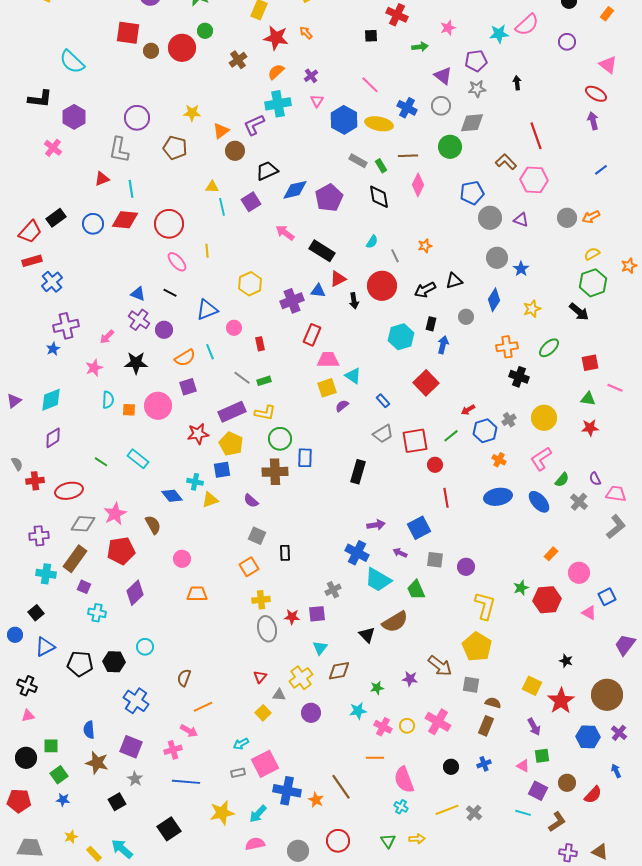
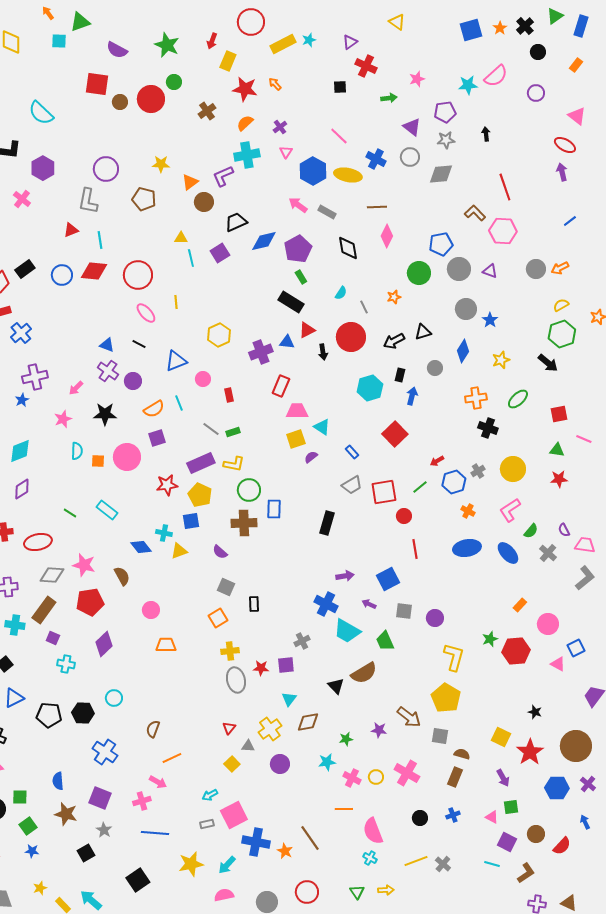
green circle: (450, 147) -> (419, 273), moved
green rectangle: (381, 166) -> (301, 277), moved
pink arrow: (285, 233) -> (298, 205), moved
pink star: (115, 514) -> (84, 565), turned -30

